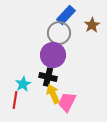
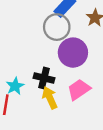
purple circle: (53, 55) -> (73, 53), moved
pink trapezoid: (67, 102) -> (79, 90), moved, turned 30

